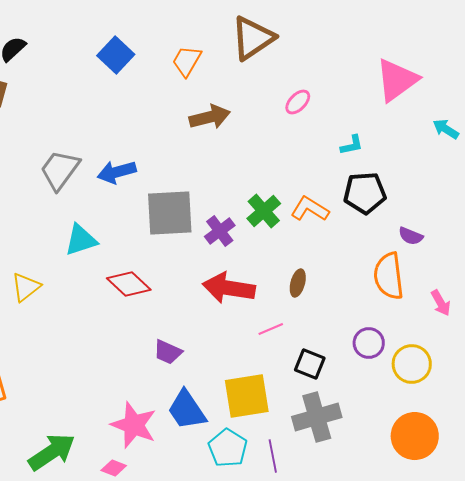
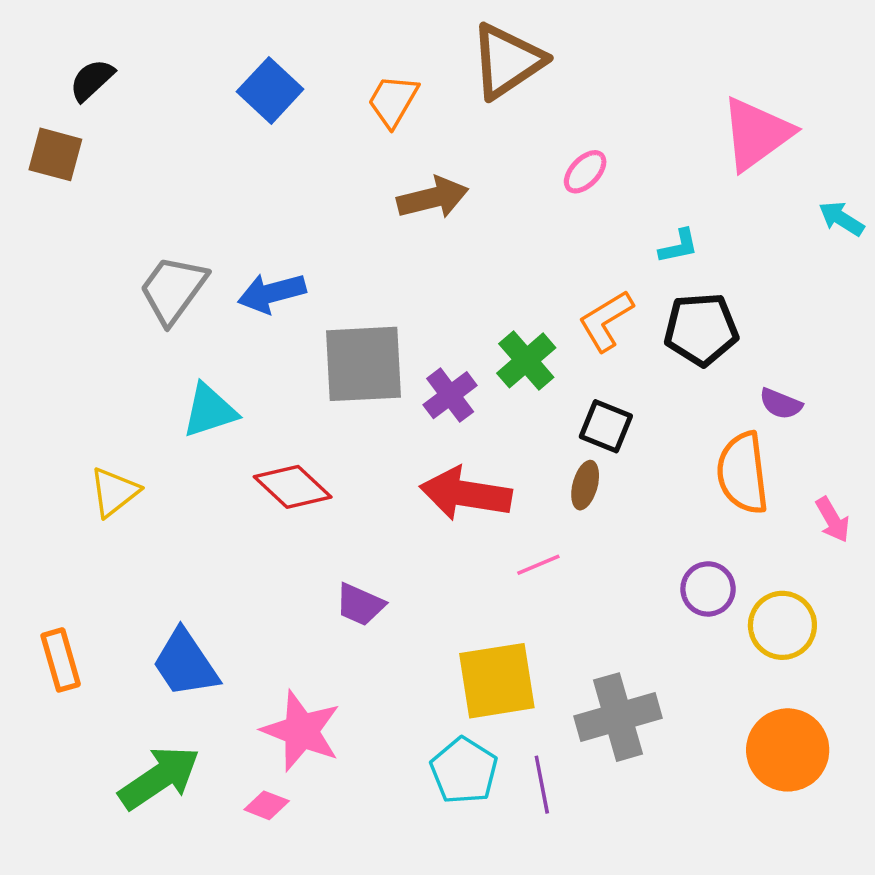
orange L-shape: (310, 209) -> (606, 321), moved, turned -63
black square: (310, 364) -> (606, 426), moved
blue trapezoid: (187, 410) -> (185, 663), moved

